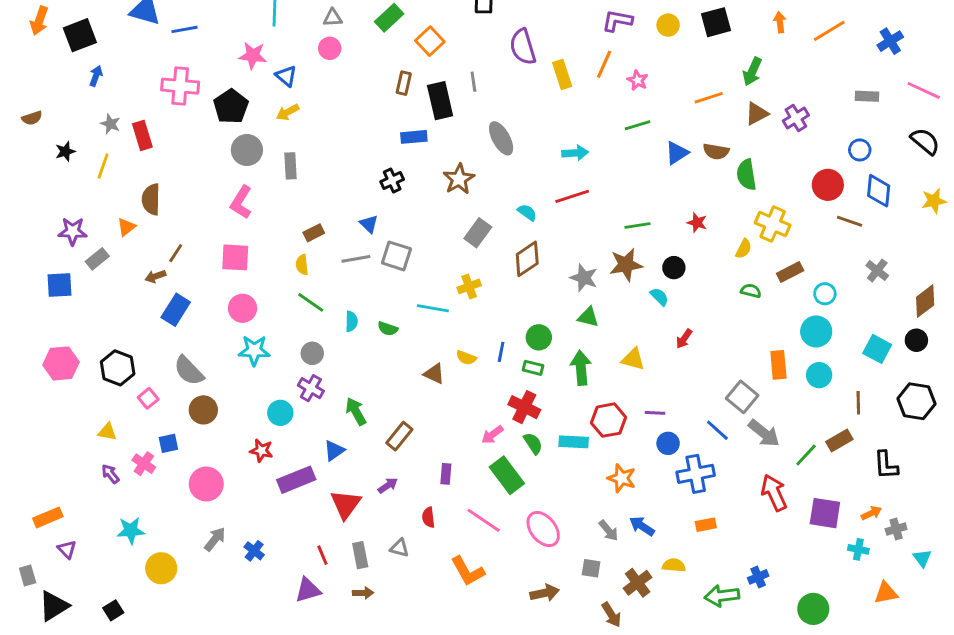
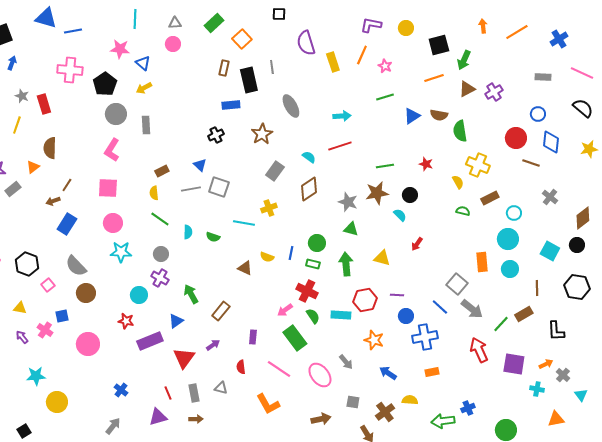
black square: (716, 22) -> (439, 45), moved
yellow semicircle: (744, 249) -> (458, 182), turned -56
gray cross: (896, 529) -> (563, 375), turned -32
gray arrow: (609, 530) -> (346, 362), moved
gray arrow: (215, 539) -> (113, 426), moved

